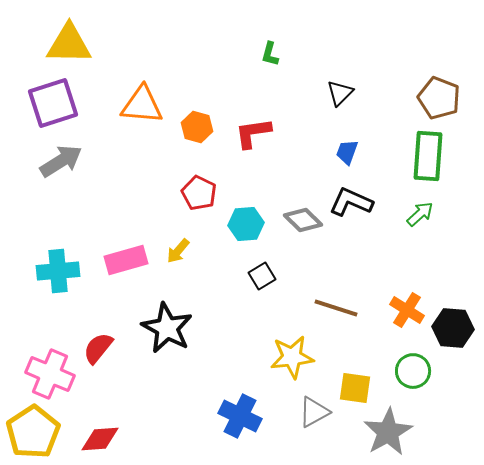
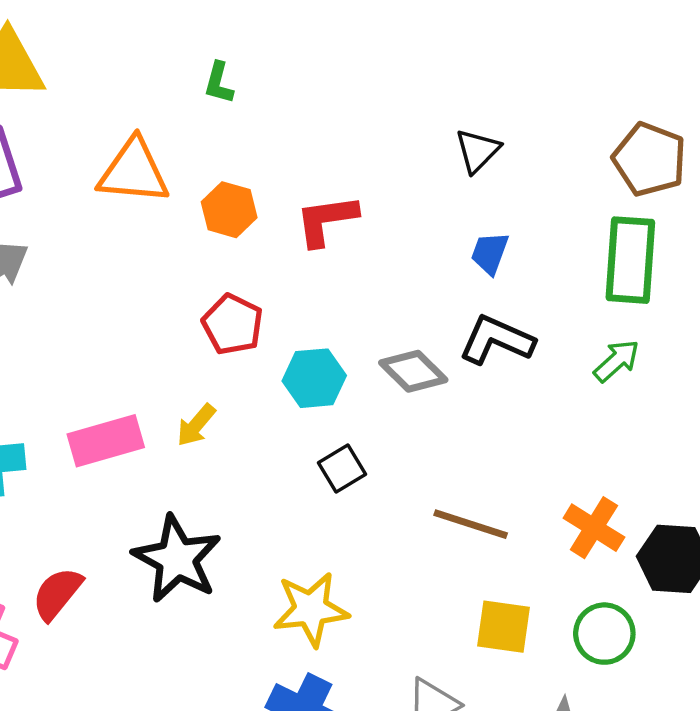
green L-shape: (270, 54) -> (219, 83), moved
yellow star: (292, 357) -> (311, 609), moved
yellow square: (355, 388) -> (504, 627), moved

